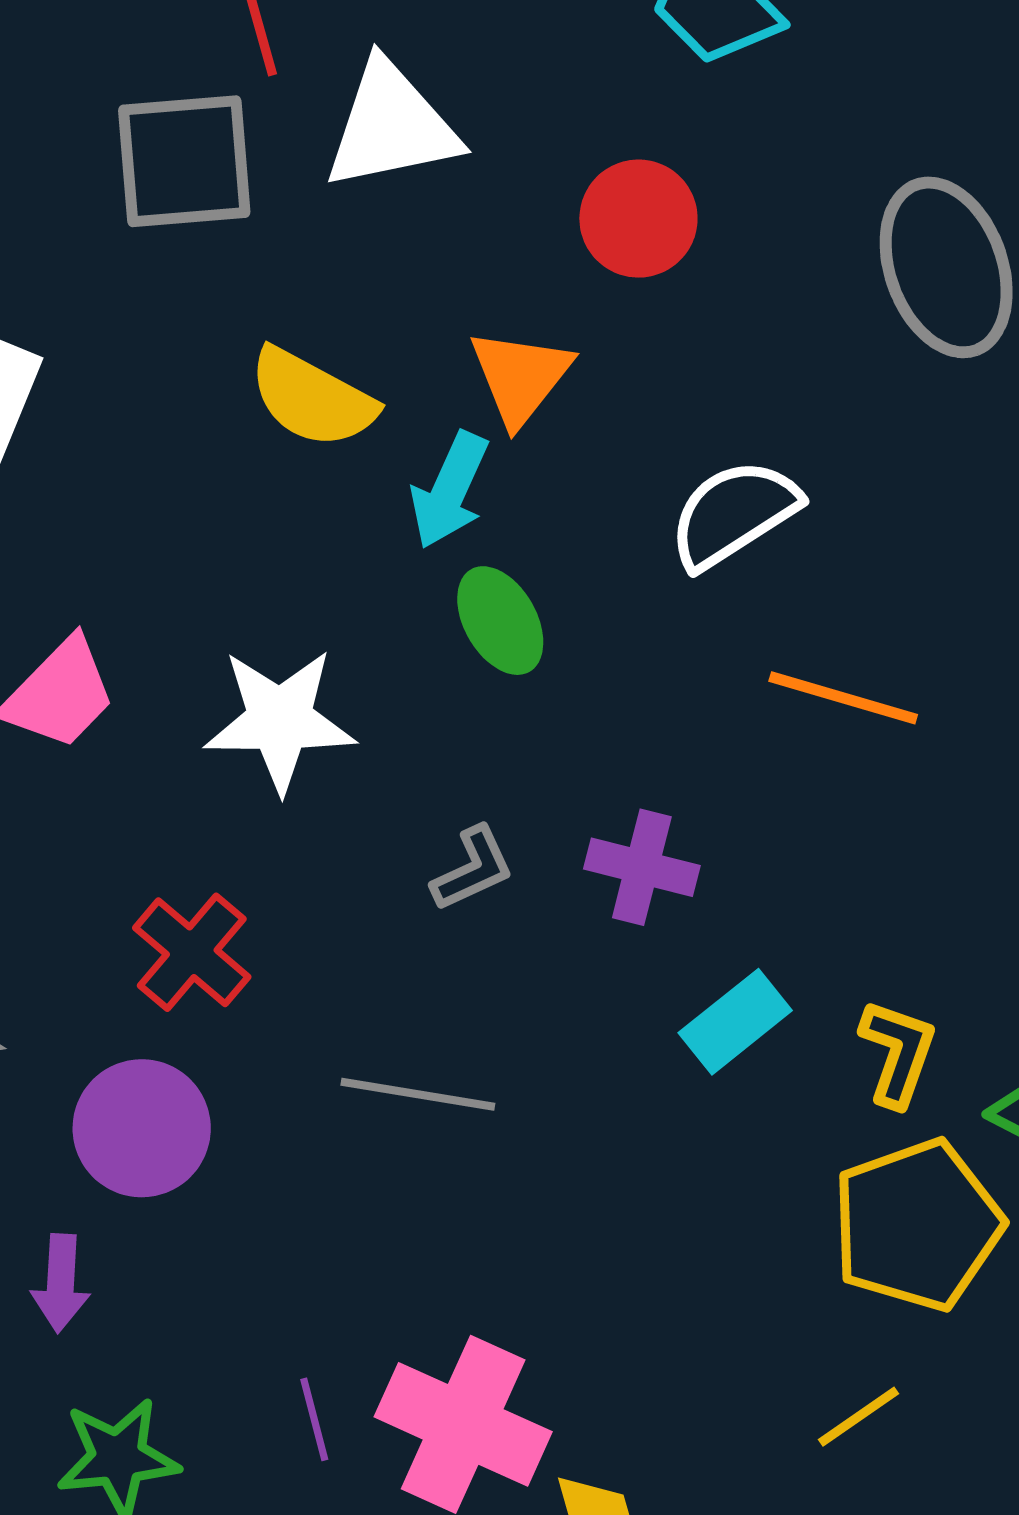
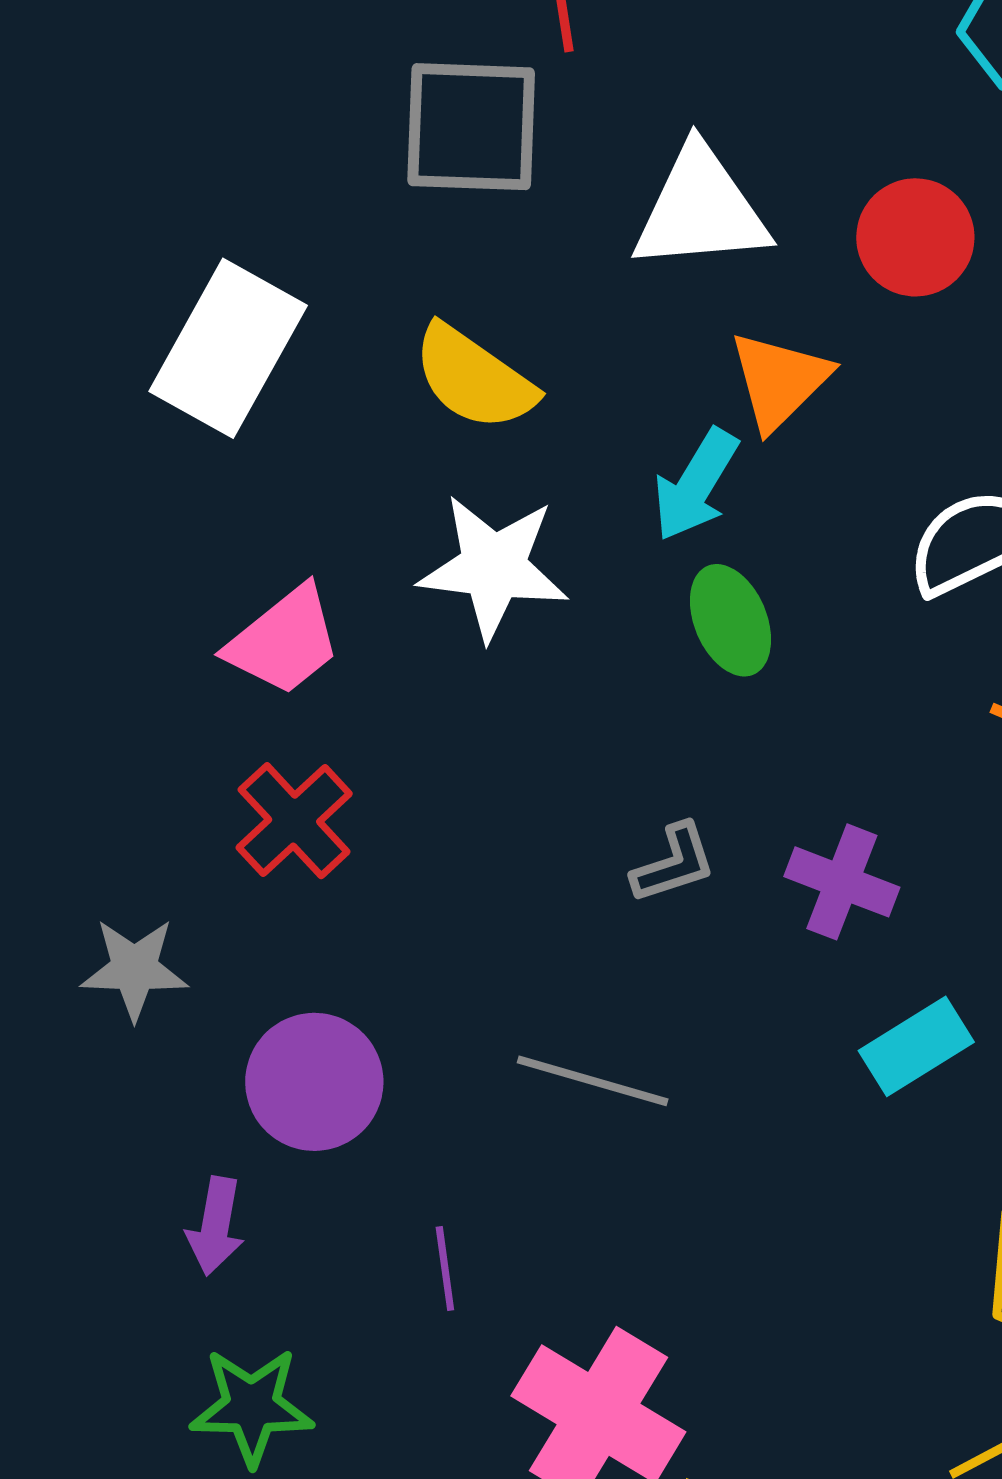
white triangle: (391, 126) -> (701, 209), moved
yellow semicircle: (312, 398) -> (474, 378), moved
white star: (280, 720) -> (494, 567), moved
red cross: (192, 952) -> (294, 821), moved
purple line: (314, 1419) -> (445, 1269), moved

